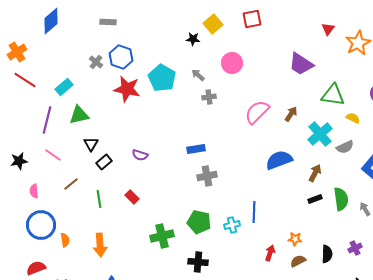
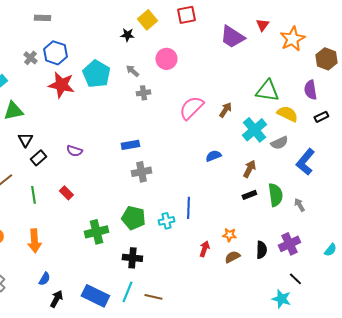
purple trapezoid: (301, 64) -> (232, 37), moved
yellow semicircle: (353, 118) -> (287, 114), size x1.5
blue semicircle: (279, 160) -> (213, 156), size x0.6
purple cross: (355, 248) -> (289, 244), size x1.5

